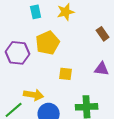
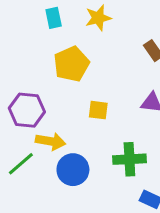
purple hexagon: (18, 53) -> (27, 110), moved

